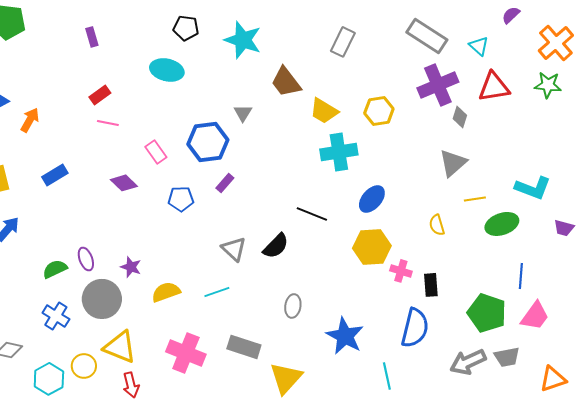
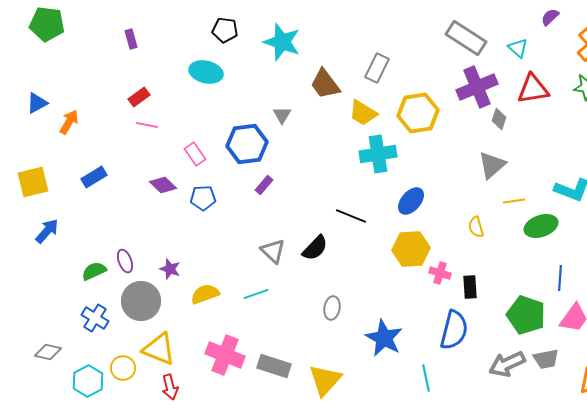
gray rectangle: (343, 42) -> (377, 68), moved
yellow hexagon: (379, 111) -> (418, 113), size x1.4
blue pentagon: (181, 199) -> (203, 198), moved
gray rectangle: (244, 347) -> (274, 366), moved

